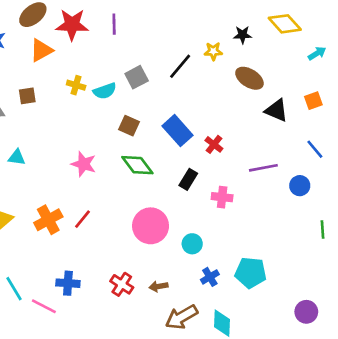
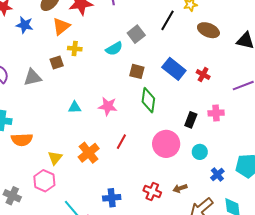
brown ellipse: (249, 78) -> (208, 30), moved
yellow cross: (76, 85) -> (75, 49), moved
cyan triangle: (17, 157) -> (75, 107), moved
green diamond: (137, 165) -> (148, 100), turned 55
black rectangle: (188, 179) -> (191, 120), moved
red line: (82, 219) -> (121, 142), moved

